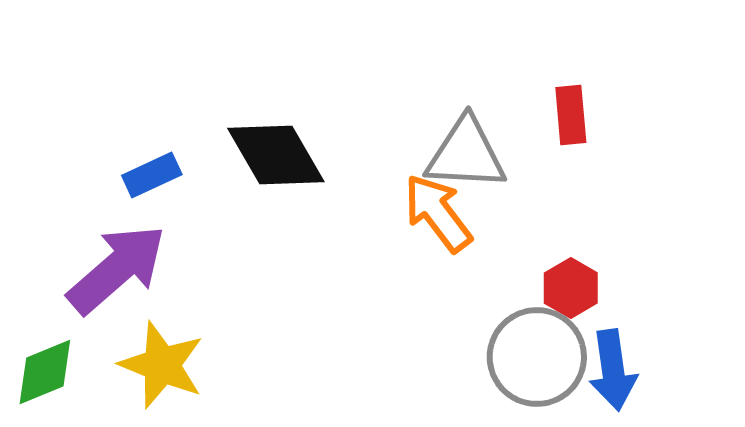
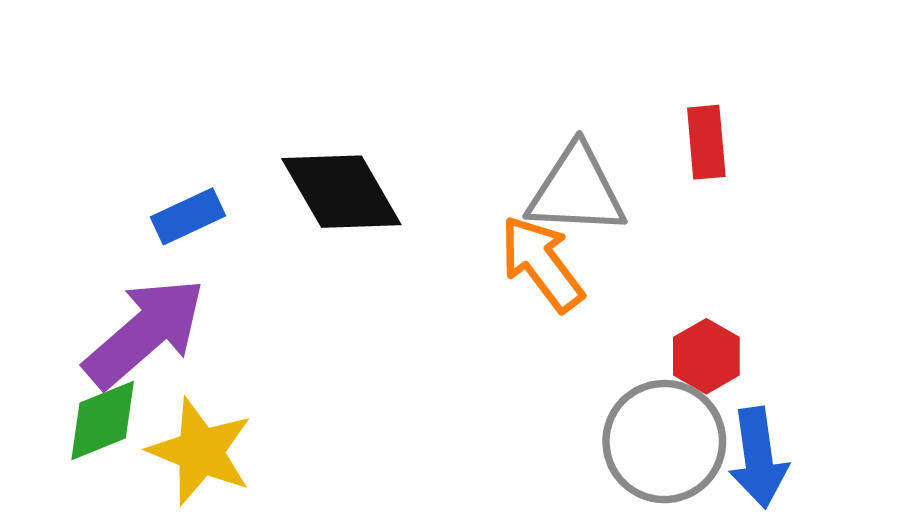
green diamond: (45, 372) -> (103, 420), moved

